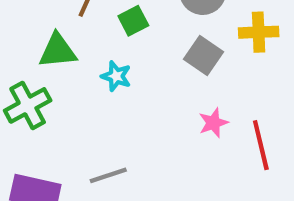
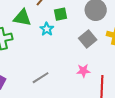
cyan star: (116, 76) -> (47, 29), moved
gray line: (108, 175) -> (41, 78), moved, turned -30

